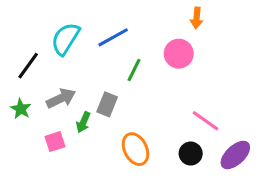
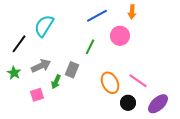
blue line: (113, 37) -> (97, 16), moved
orange ellipse: (135, 149) -> (110, 83), moved

